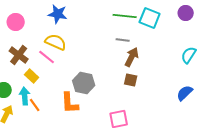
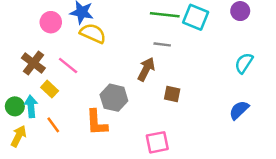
pink circle: (16, 22) -> (51, 22), moved
yellow semicircle: (56, 42) -> (93, 33), moved
brown arrow: (132, 57) -> (146, 69), moved
cyan arrow: (25, 96) -> (31, 106), moved

